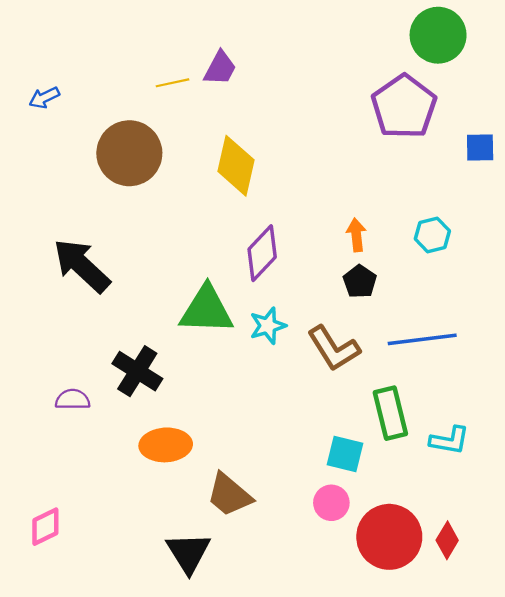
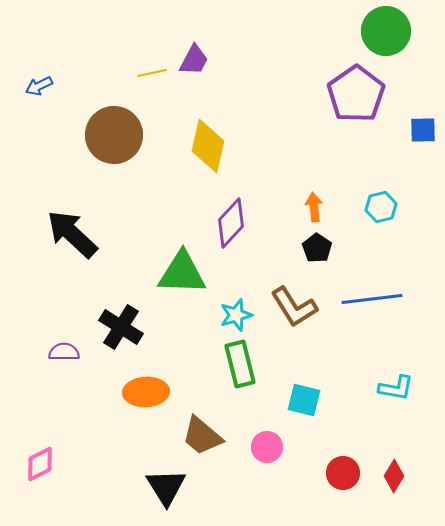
cyan star: (268, 326) -> (236, 315), moved
green rectangle: (390, 413) -> (240, 364), moved
pink circle: (331, 503) -> (267, 447), moved
red circle: (389, 537) -> (343, 473), size x0.6

